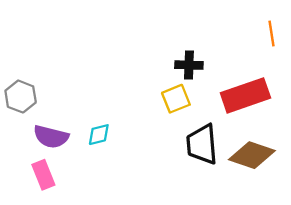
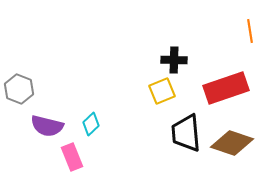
cyan diamond: (99, 135) -> (91, 124), turned -30
pink rectangle: (43, 175) -> (72, 157), moved

